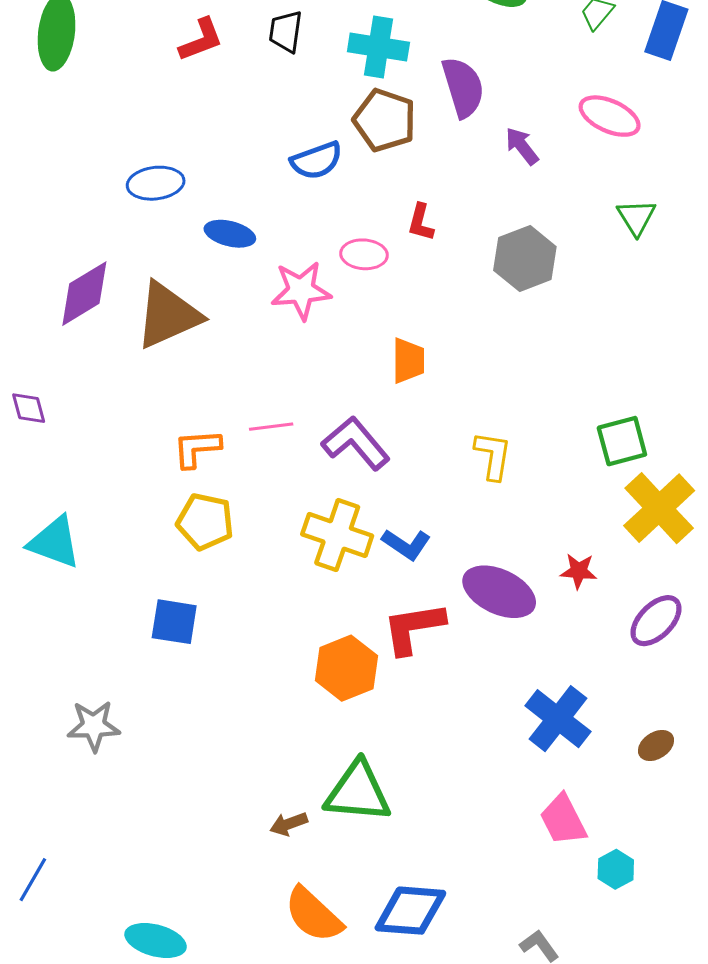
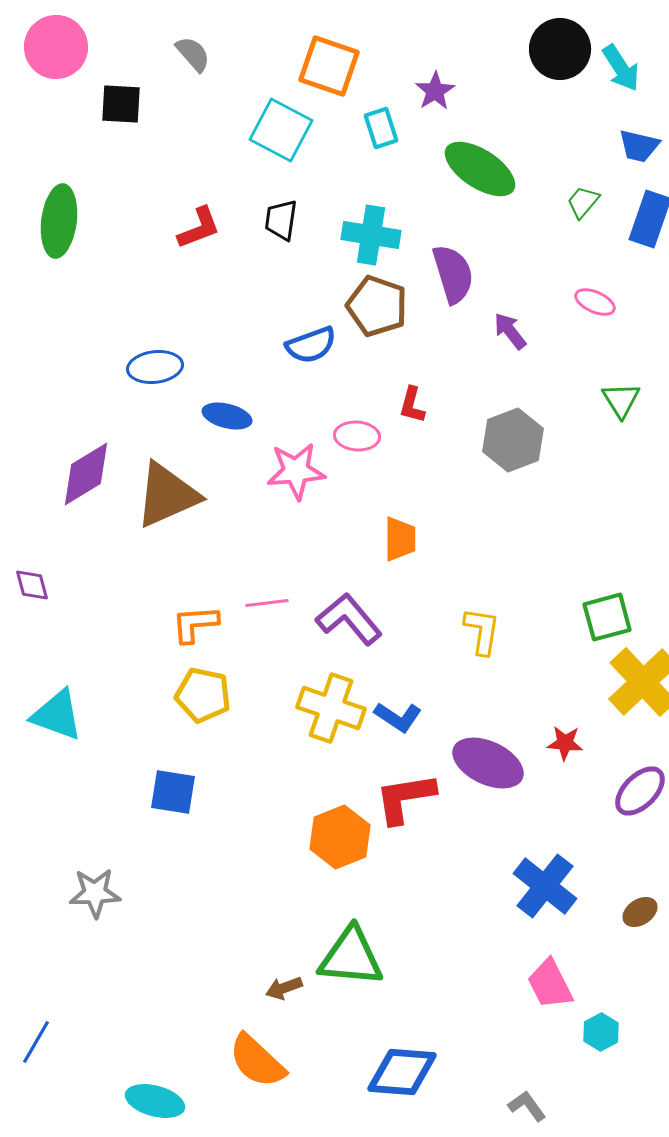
pink ellipse: (610, 116) -> (595, 302), size x0.7
orange semicircle: (313, 915) -> (257, 1061), moved

